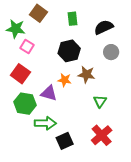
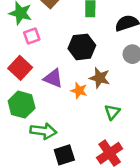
pink square: (27, 47) -> (32, 36), turned 32
orange star: (65, 80) -> (79, 90), moved
purple triangle: (49, 93) -> (53, 78), moved

